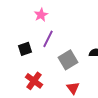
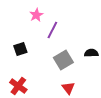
purple line: (48, 39) -> (52, 30), moved
red cross: (34, 81) -> (18, 86), moved

